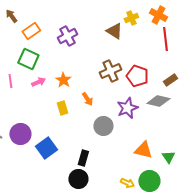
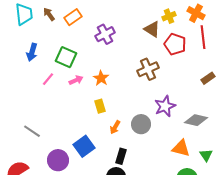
orange rectangle: (31, 31) -> (73, 17), moved
red pentagon: (137, 76) -> (175, 44), moved
pink line: (10, 81) -> (48, 79), turned 48
orange arrow: (87, 99) -> (115, 127), moved, turned 64
gray diamond: (158, 101) -> (196, 120), moved
purple circle: (20, 134) -> (58, 160), moved

